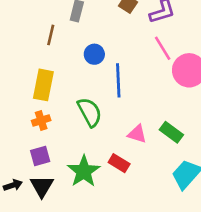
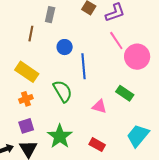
yellow rectangle: (43, 85) -> (27, 72), turned -65
green rectangle: (171, 132) -> (125, 93), moved
red rectangle: (119, 163) -> (97, 145), moved

